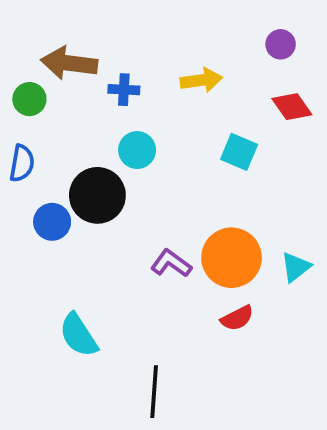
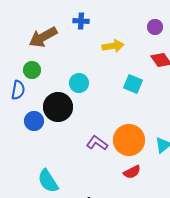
brown arrow: (69, 63) -> (43, 37), turned -36
blue cross: (124, 90) -> (81, 21), moved
green circle: (29, 99) -> (32, 70), moved

